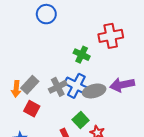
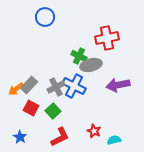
orange arrow: (16, 89) -> (16, 89), turned 49
gray ellipse: (94, 91) -> (91, 65), moved
green square: (81, 120) -> (53, 111), moved

